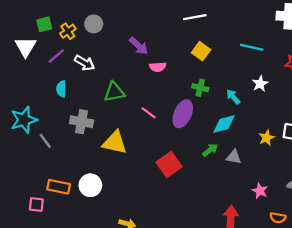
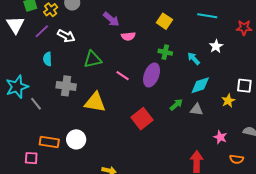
cyan diamond: (224, 124) -> (200, 85), moved
yellow star: (267, 138) -> (228, 101), moved

